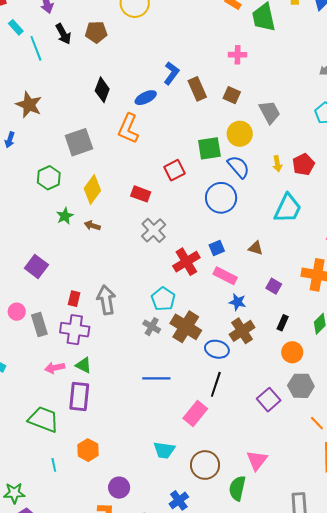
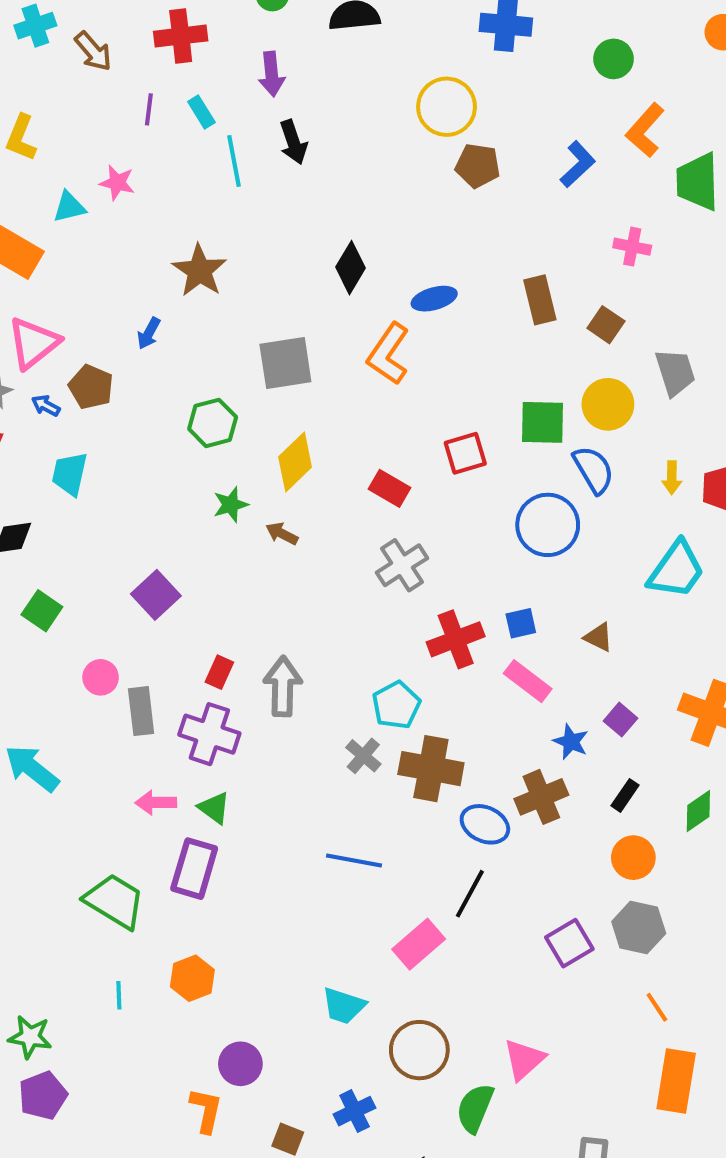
brown pentagon: (96, 32) -> (478, 166), moved
blue L-shape: (171, 73) -> (578, 164), moved
blue star: (238, 302) -> (571, 742), moved
brown cross: (186, 327) -> (431, 769), turned -32

